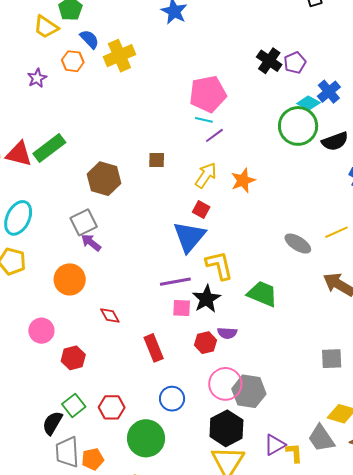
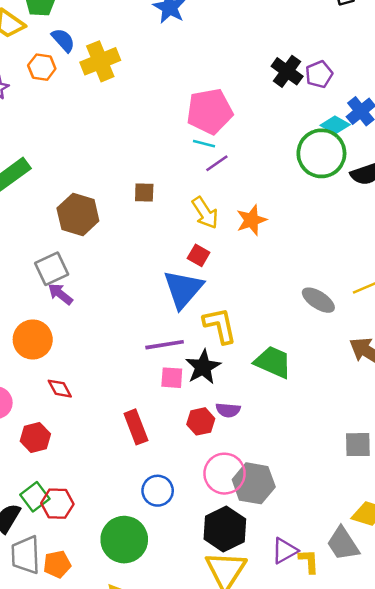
yellow arrow: (206, 175) -> (205, 213), turned 112
red diamond: (110, 315) -> (60, 389), moved
red hexagon: (112, 407) -> (57, 504), moved

